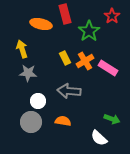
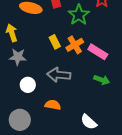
green arrow: (112, 119) -> (102, 80), moved
gray circle: (31, 122) -> (20, 120), moved

